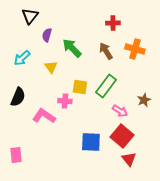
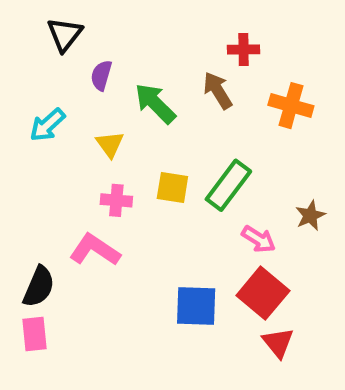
brown arrow: (106, 51) -> (218, 90), moved
black semicircle: (18, 97) -> (39, 287), moved
pink cross: (65, 101) -> (116, 200), moved

